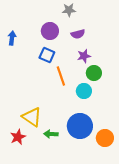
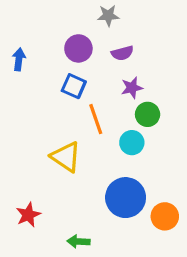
yellow triangle: (32, 117) -> (66, 157), moved
green arrow: (51, 134) -> (78, 241), moved

